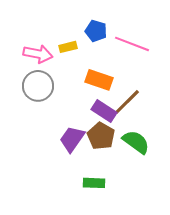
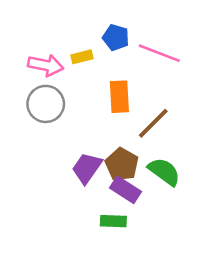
orange rectangle: (99, 80) -> (119, 97), turned 68
purple rectangle: (104, 111) -> (125, 190), moved

